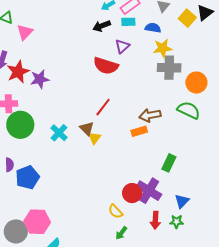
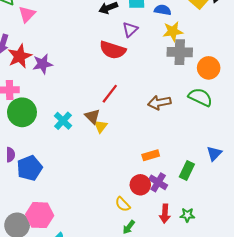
orange rectangle: (139, 131) -> (151, 155), moved
green rectangle: (169, 163) -> (187, 171), moved
purple cross: (149, 191) -> (158, 182), size x0.7
blue triangle: (182, 201) -> (214, 153), moved

